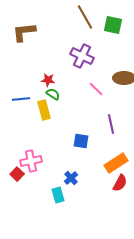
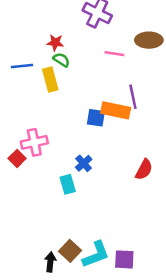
pink line: (96, 89) -> (114, 54), turned -35
orange rectangle: (116, 163) -> (116, 110), moved, turned 45

